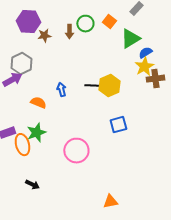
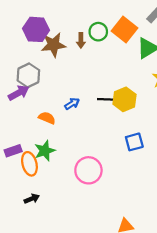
orange square: (109, 22) -> (124, 29), size x1.6
brown star: (44, 36) -> (54, 45), size x1.6
blue arrow: (61, 90) -> (72, 104), turned 72
black arrow: (32, 185) -> (32, 199), moved, turned -48

